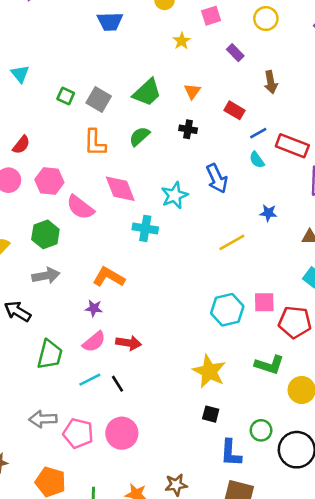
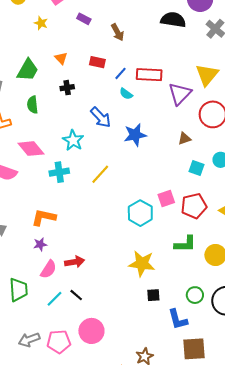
green semicircle: (139, 136) -> (33, 105), turned -36
blue star: (268, 213) -> (135, 135), moved, size x1.6
yellow line: (232, 242) -> (100, 174), moved

